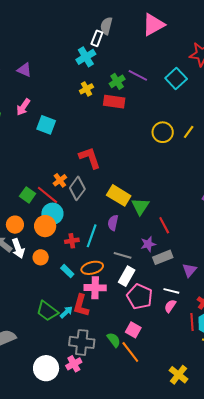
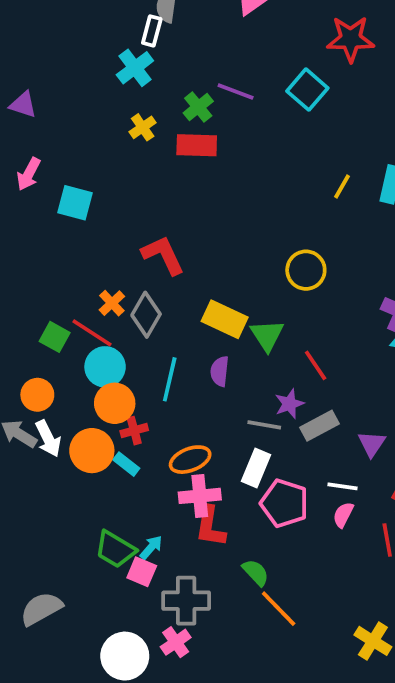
yellow circle: (163, 132) -> (306, 270), moved
orange circle: (45, 226) -> (115, 403), moved
cyan line: (92, 236) -> (170, 379), moved
red cross: (72, 241) -> (134, 431), moved
gray line: (123, 255) -> (264, 425), moved
orange circle: (41, 257) -> (92, 451), size x1.5
cyan rectangle: (67, 271) -> (126, 464), moved
red L-shape: (81, 305) -> (210, 527), moved
pink square: (133, 330) -> (142, 572), moved
green semicircle: (114, 340) -> (256, 572), moved

